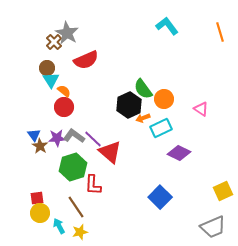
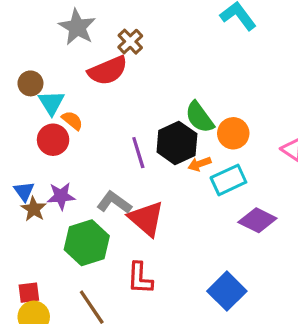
brown cross: (54, 42) -> (130, 42), moved
brown circle: (47, 68) -> (30, 83), moved
red circle: (64, 107) -> (53, 140), moved
gray L-shape: (74, 136) -> (114, 203), moved
purple line: (93, 139) -> (138, 153), moved, turned 30
red L-shape: (93, 185) -> (140, 278), moved

